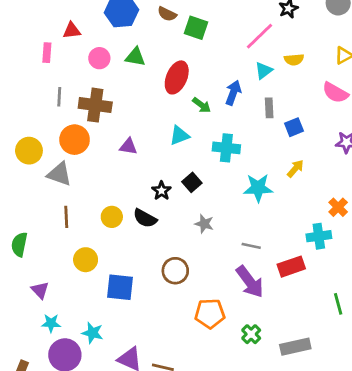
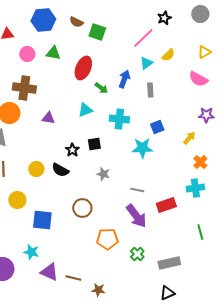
yellow semicircle: (294, 60) -> (168, 55), turned -40
blue square: (294, 127) -> (157, 127), moved
yellow arrow: (295, 169) -> (189, 138), moved
black square: (192, 182) -> (94, 144), turned 32
cyan cross: (319, 236) -> (195, 188), moved
cyan star: (92, 333) -> (31, 252), moved

